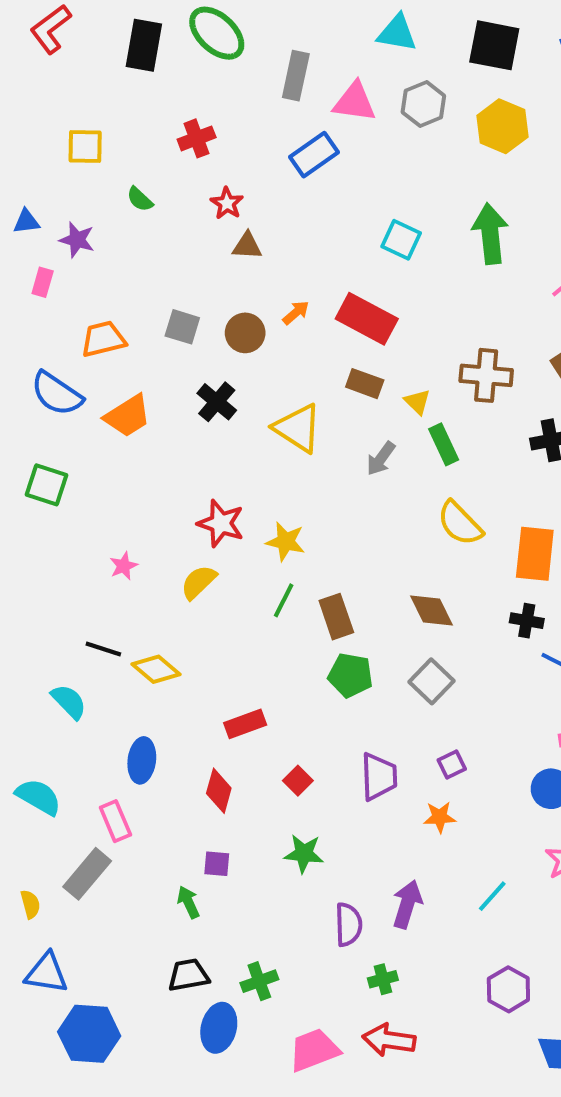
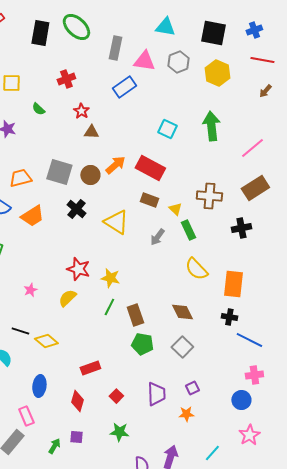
orange arrow: (296, 313) -> (115, 165), size x1.5
gray square: (182, 327) -> (59, 172), size x1.5
green arrow: (188, 902) -> (54, 446), moved, turned 56

